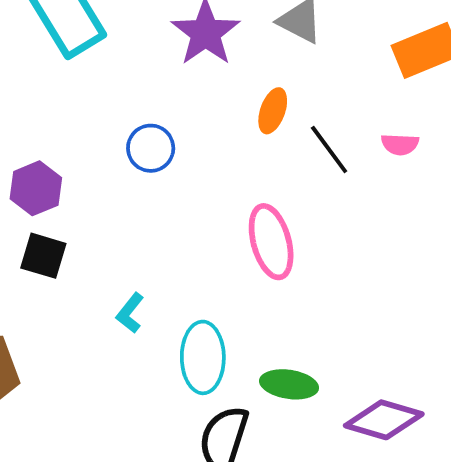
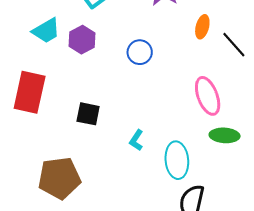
purple hexagon: (36, 188) -> (82, 40), moved
green ellipse: (289, 384) -> (225, 135), moved

